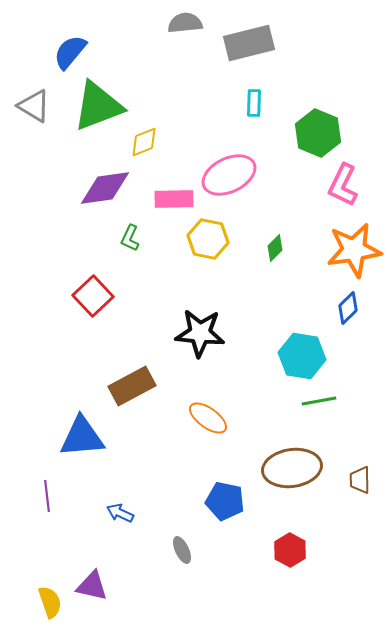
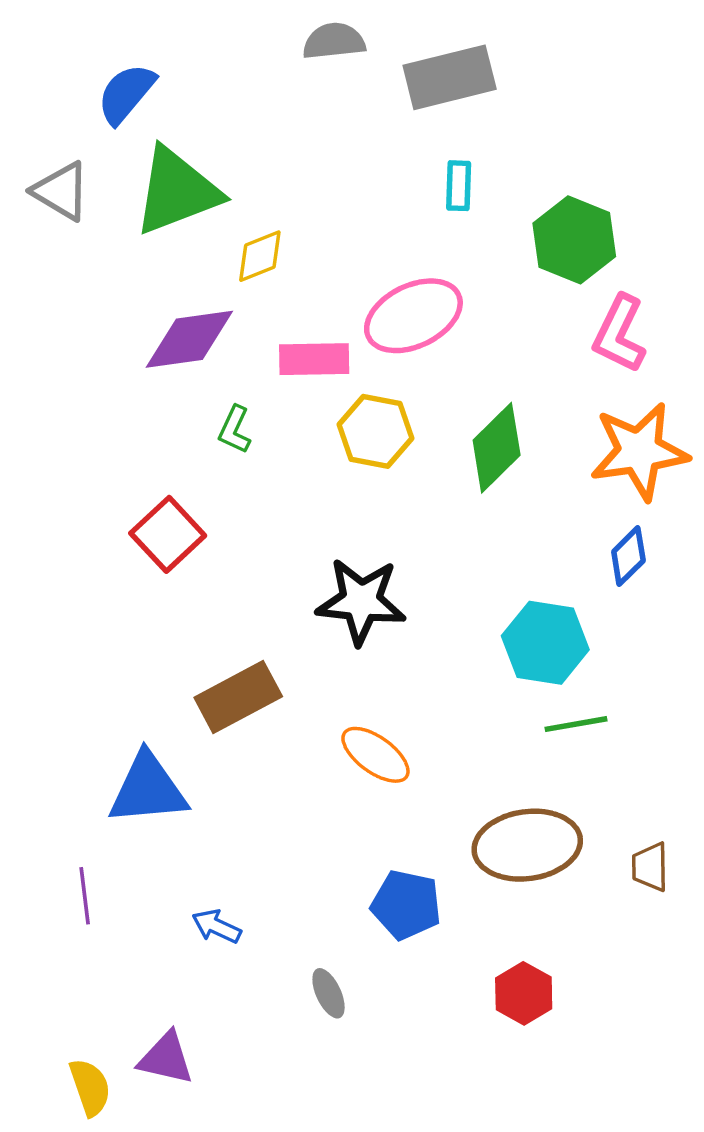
green diamond: (275, 248) -> (497, 448), size x1.8

